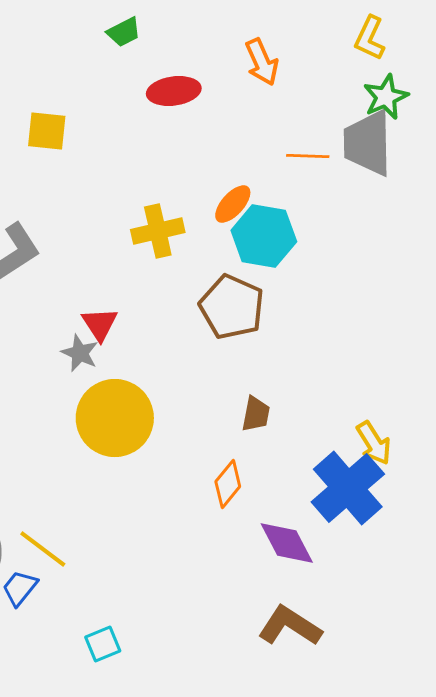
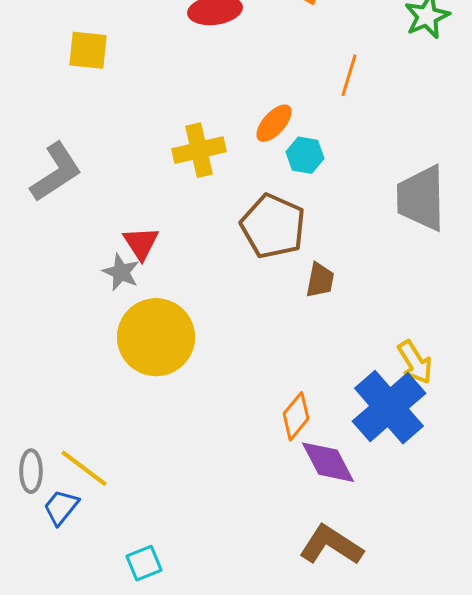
gray trapezoid: (368, 143) -> (421, 198), moved
orange line: (308, 156) -> (349, 75), turned -75
cyan hexagon: (264, 236) -> (305, 155), size x0.6
brown trapezoid: (256, 414) -> (320, 280), moved
orange diamond: (228, 484) -> (296, 416), moved

